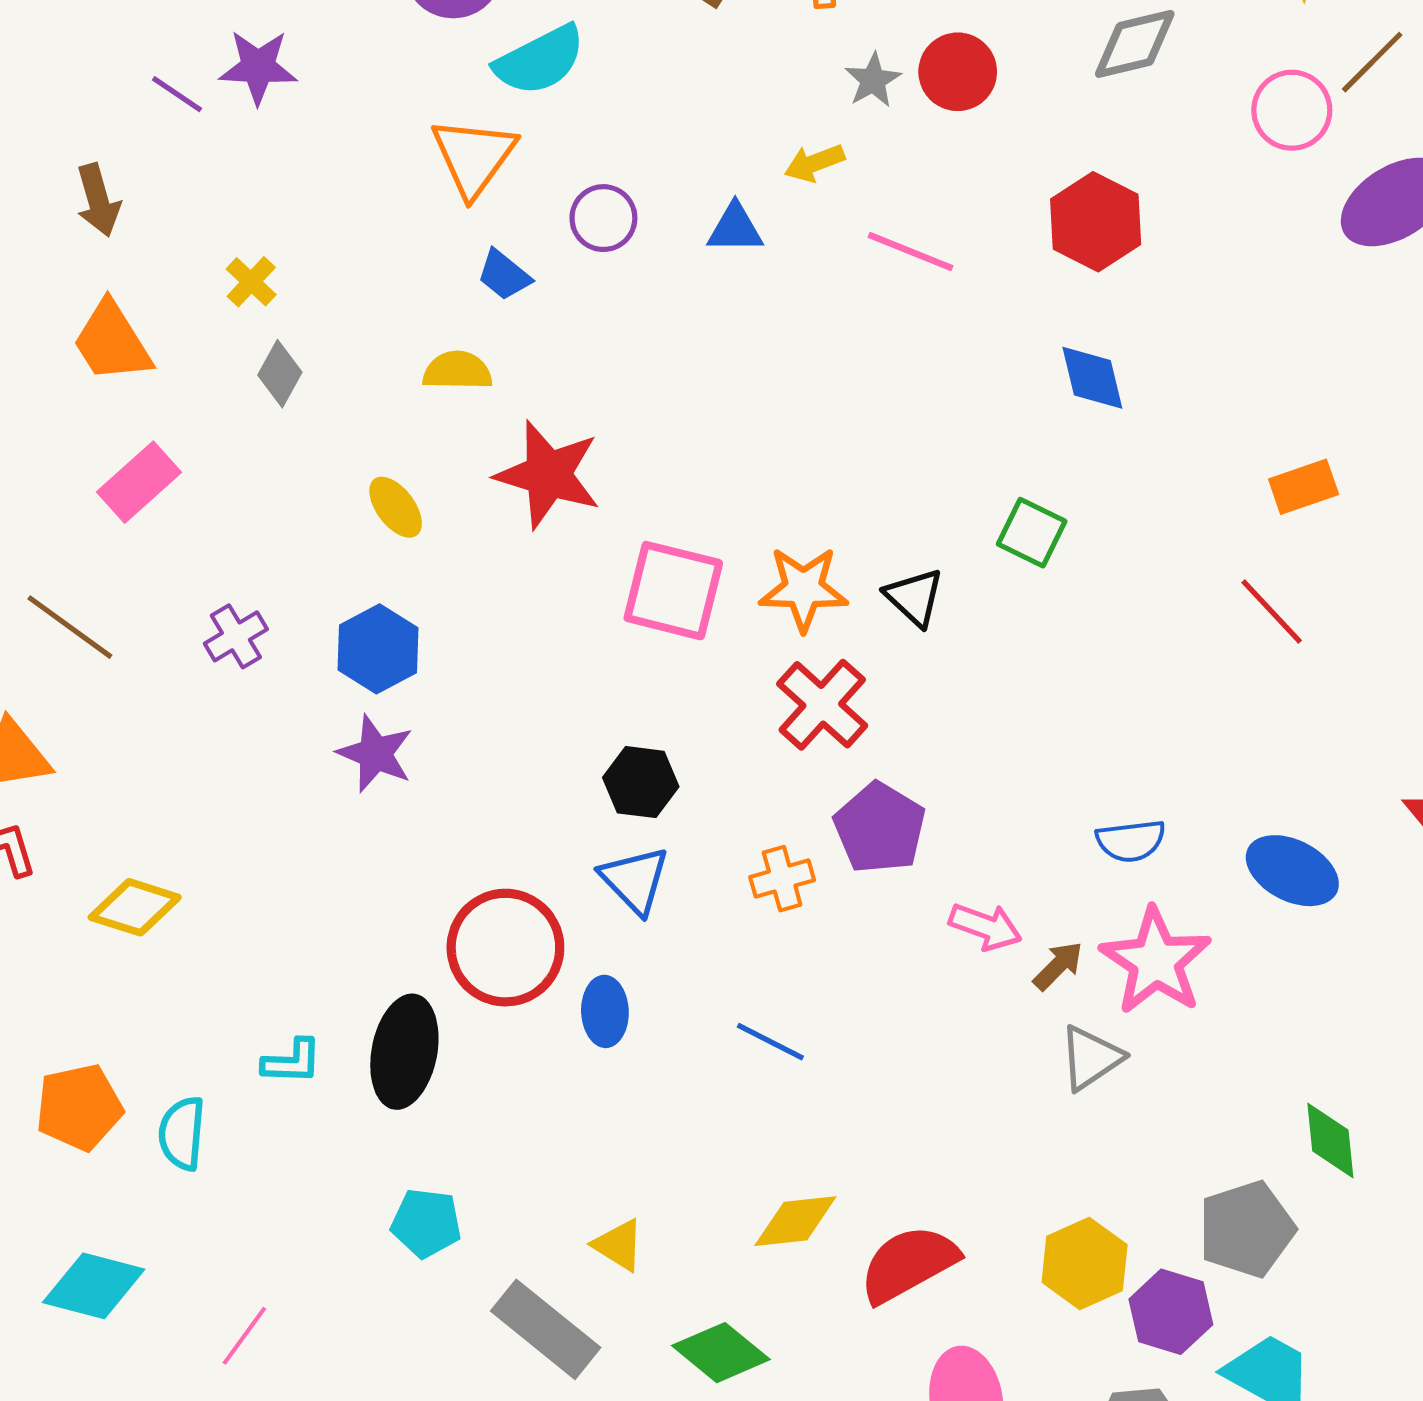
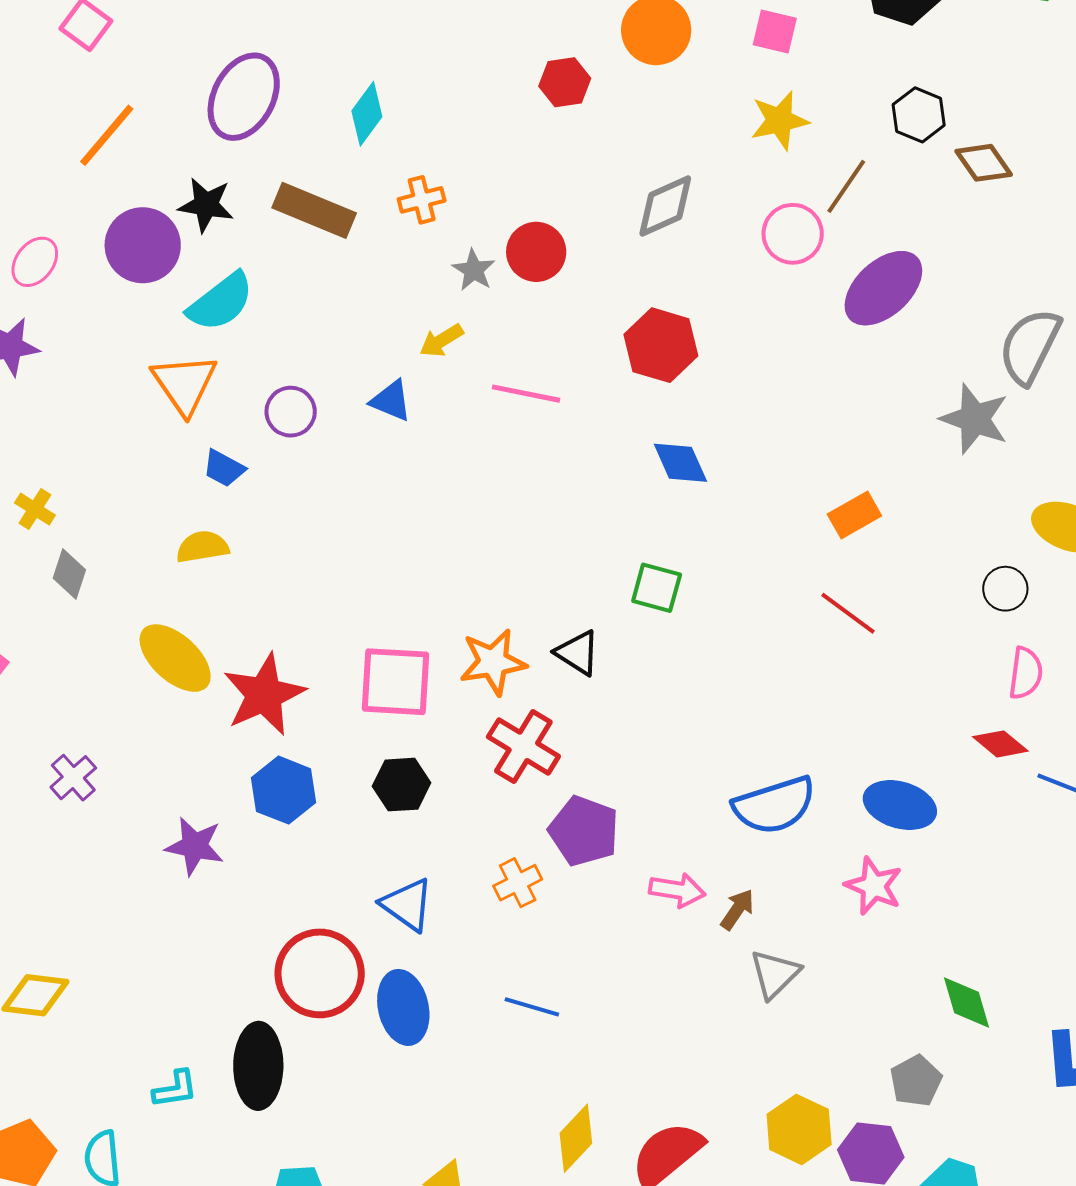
blue triangle: (735, 228) -> (391, 401), turned 33
red star: (548, 475) -> (264, 695), moved, turned -30
yellow ellipse: (396, 507) -> (175, 658), size x1.6
blue hexagon: (378, 649) -> (284, 790), moved
black hexagon: (641, 782) -> (402, 785), moved
blue semicircle: (1131, 841) -> (774, 805), size x1.6
pink star: (1156, 961) -> (874, 886), moved, size x0.7
blue ellipse: (605, 1011) -> (403, 1007), size x1.4
yellow diamond: (795, 1221) -> (576, 1138), turned -30
gray pentagon: (1246, 1229) -> (916, 1081), size x0.7

